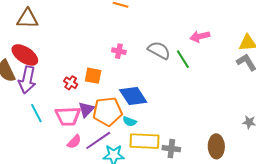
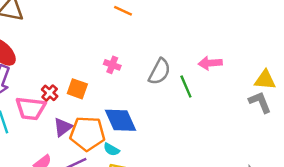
gray semicircle: (159, 50) -> (159, 72), turned 80
pink trapezoid: (68, 116) -> (31, 108), moved

